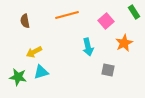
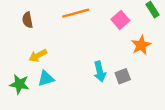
cyan arrow: (88, 47) -> (100, 72), moved
gray square: (108, 70) -> (123, 76), turned -32

